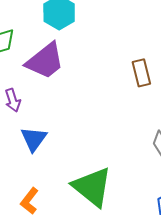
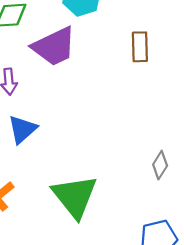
brown rectangle: (141, 73) -> (140, 47), moved

